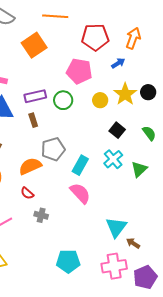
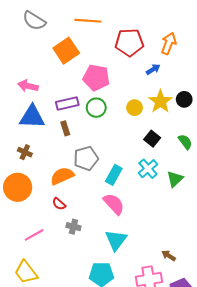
pink pentagon: (79, 71) -> (96, 78), moved
cyan triangle: (116, 227) -> (116, 240), moved

